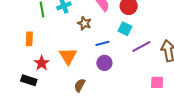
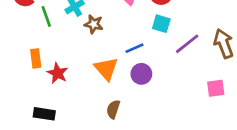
brown star: (84, 23) -> (94, 24), moved
orange triangle: (68, 56) -> (106, 69), moved
red star: (42, 63) -> (58, 73), moved

